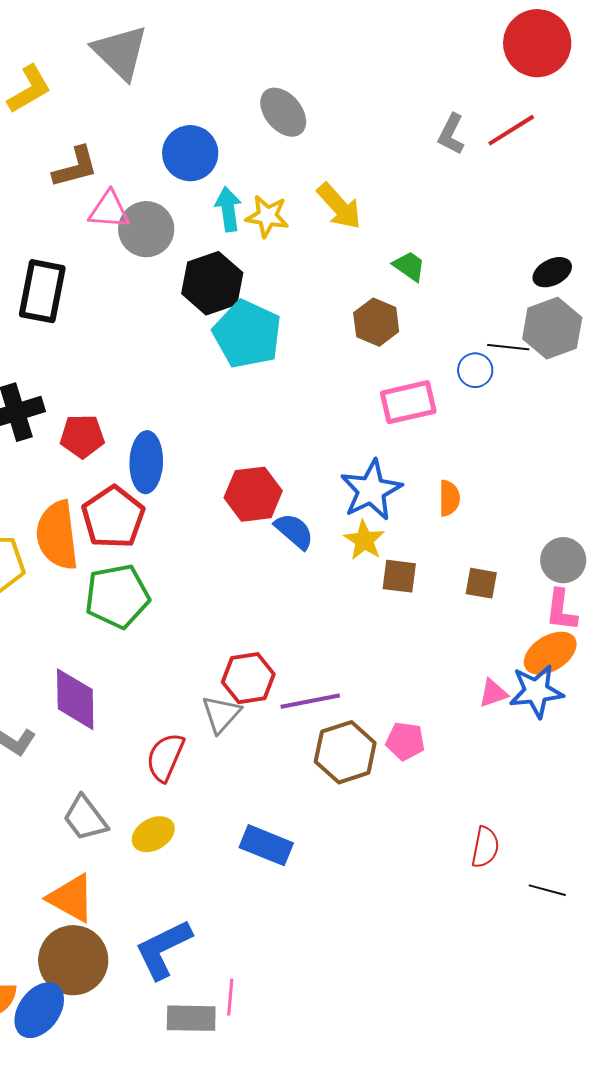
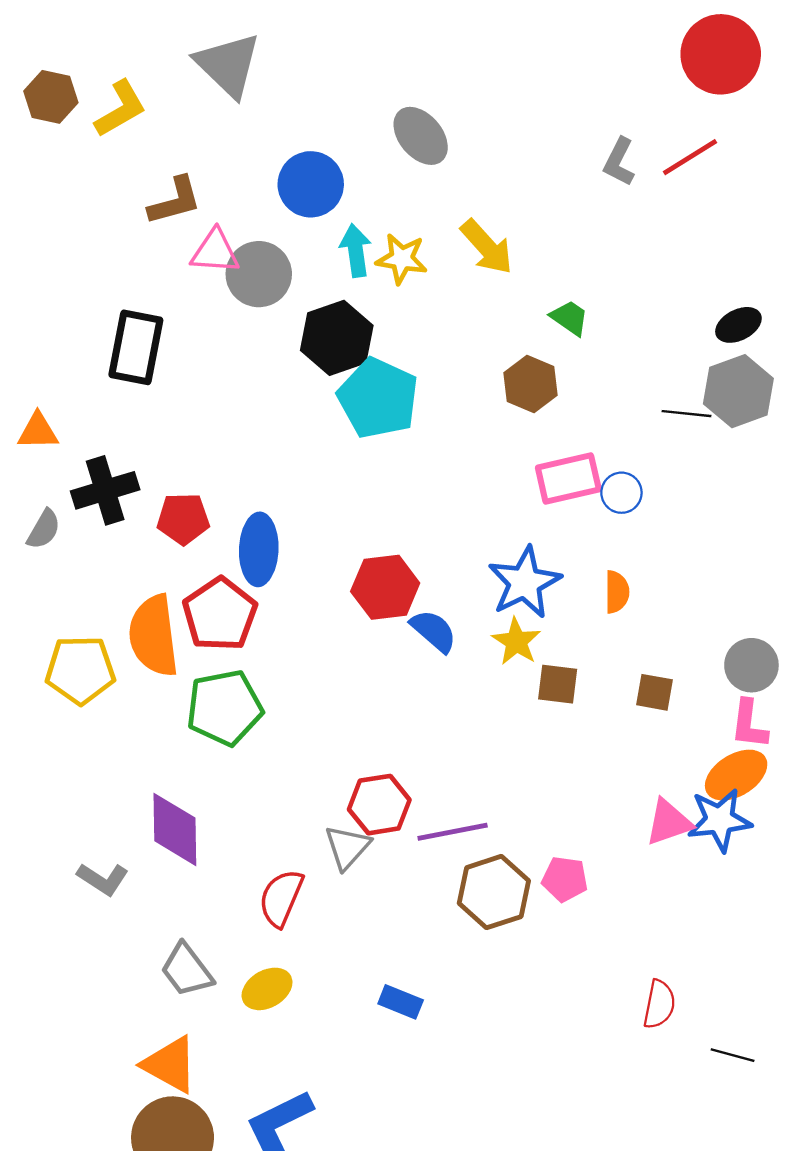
blue circle: (475, 370) -> (621, 493), moved
pink triangle: (493, 693) -> (669, 822), size x1.4
blue rectangle: (266, 845) -> (401, 1002), size x0.7

